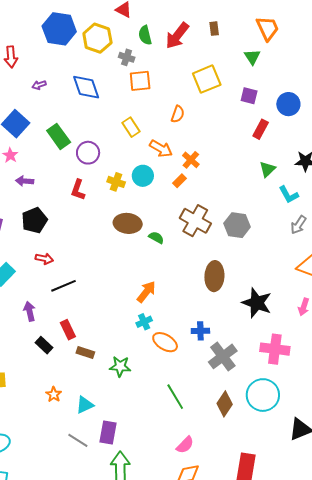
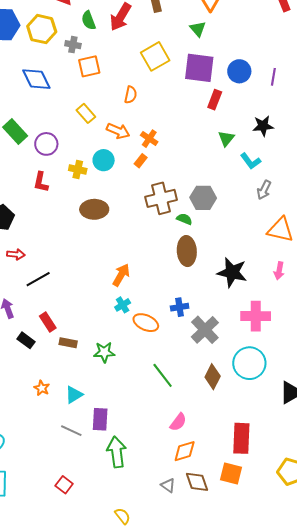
purple square: (249, 96) -> (199, 68), size x1.8
brown cross: (195, 221) -> (161, 198), turned -36
green semicircle: (156, 238) -> (184, 219), moved

